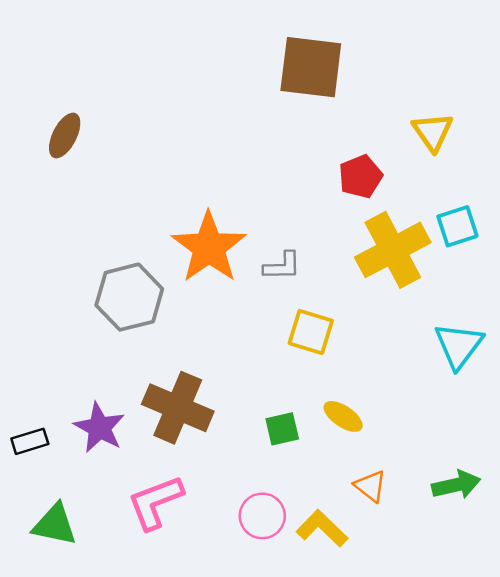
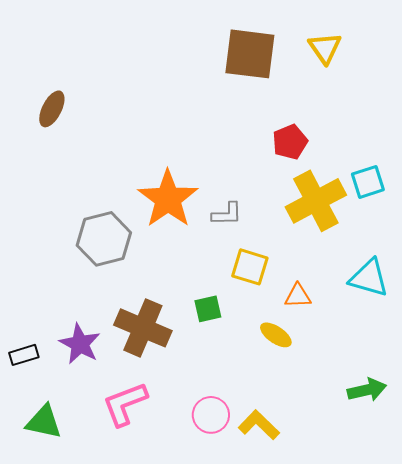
yellow triangle: (433, 132) -> (325, 48), moved
cyan triangle: (459, 346) -> (369, 278), turned -51
green square: (282, 429) -> (208, 309), moved
orange triangle: (370, 486) -> (298, 296), moved, turned -40

